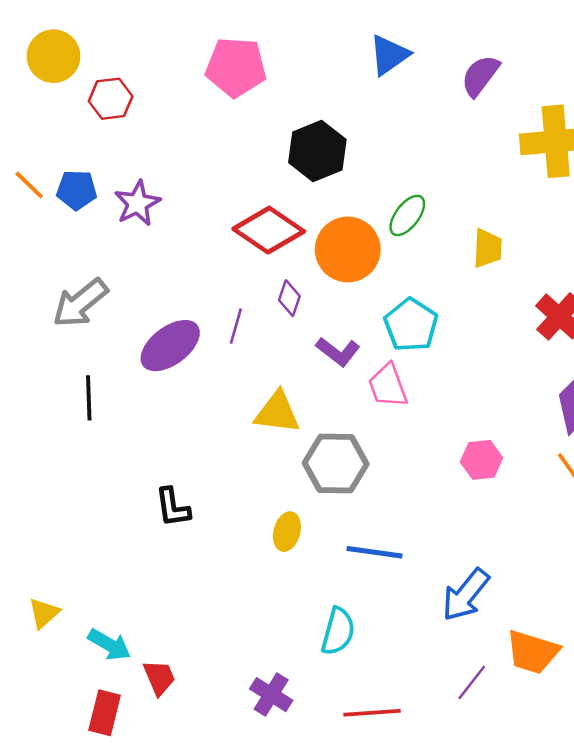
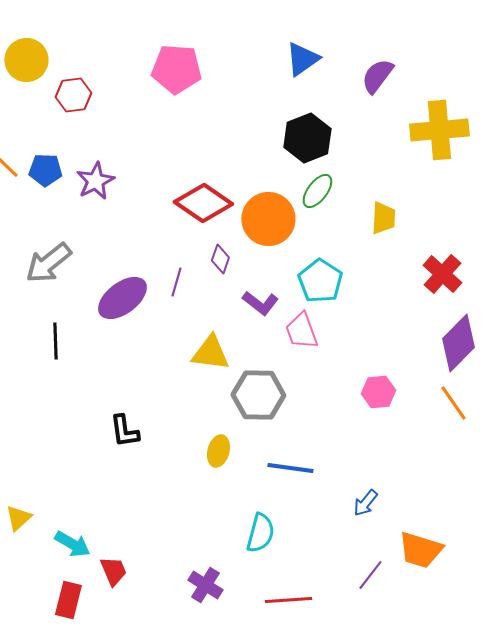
black hexagon: (317, 151) -> (307, 138), moved
blue arrow: (466, 595) -> (365, 503), size x0.6

